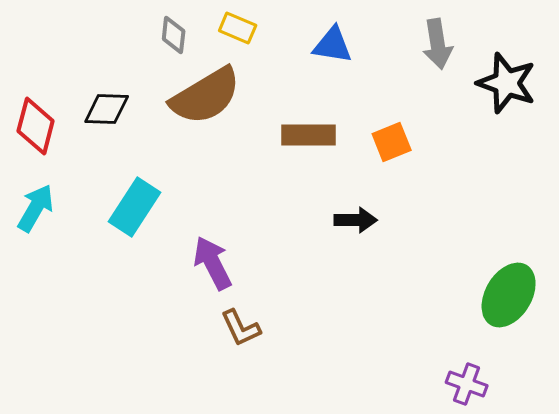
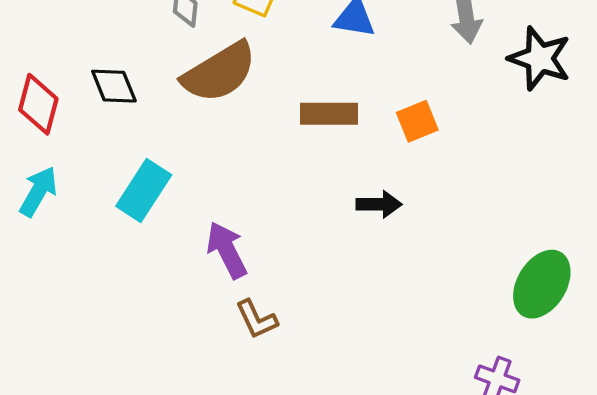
black diamond: (107, 109) -> (114, 86), turned 66

